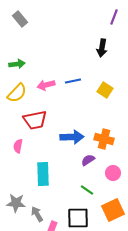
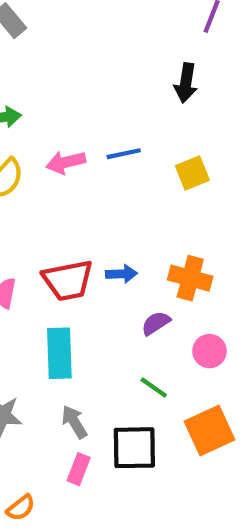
yellow square: (105, 90) -> (192, 173), turned 35
red trapezoid: (35, 120) -> (68, 280), moved
blue arrow: (72, 137) -> (122, 274), size x0.6
gray arrow: (37, 214) -> (74, 422), moved

